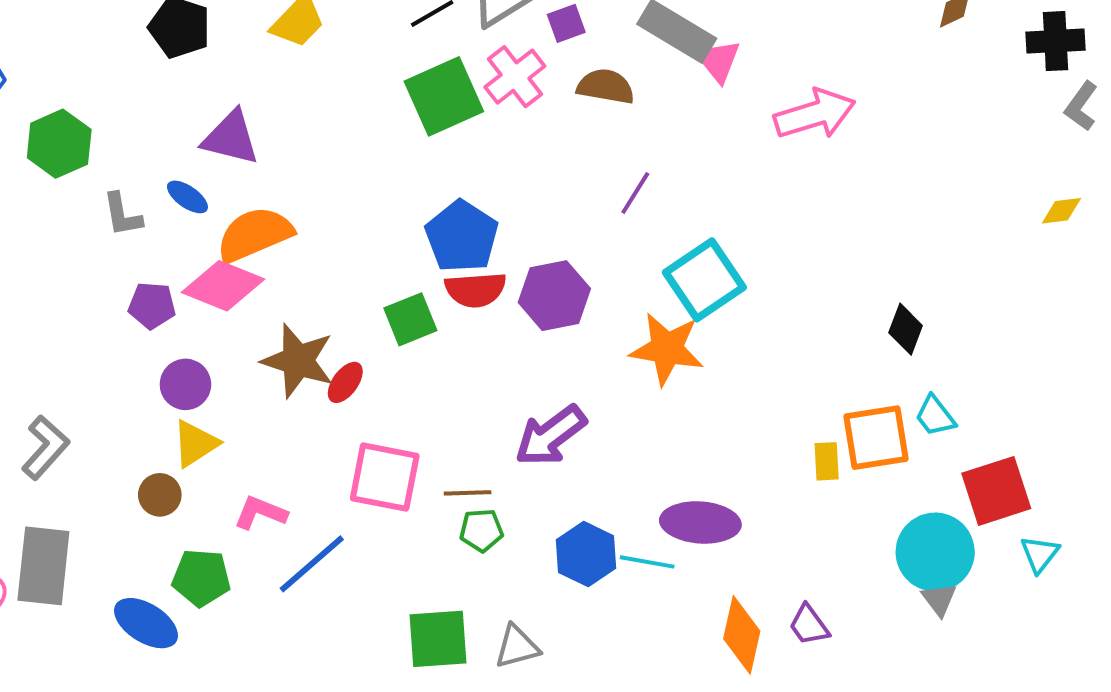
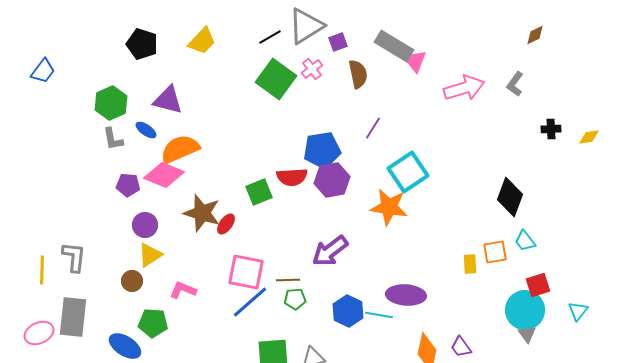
black cross: (1056, 41) -> (551, 129), moved, size x0.7
pink cross: (515, 77) -> (312, 69), size x0.7
brown semicircle: (606, 86) -> (358, 74), turned 68
green square: (444, 96) -> (276, 79), turned -30
gray L-shape: (1081, 106) -> (515, 84), moved
green hexagon: (59, 144) -> (111, 103), moved
blue pentagon: (462, 236) -> (322, 150), moved, turned 30
black diamond: (906, 329) -> (510, 197), size x1.5
orange square: (876, 438) -> (495, 252), size x0.7
gray L-shape: (45, 448) -> (74, 257), turned -36
red square: (996, 491) -> (538, 285), moved, size x0.7
blue line: (312, 564) -> (250, 302), moved

